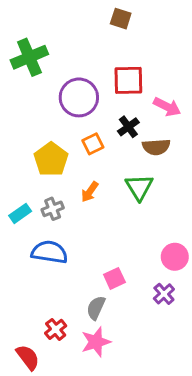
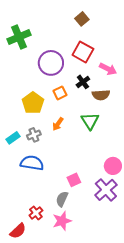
brown square: (121, 19) -> (82, 19), moved, turned 32
red square: (128, 80) -> (83, 52), turned 30
purple cross: (164, 294) -> (106, 190), size x1.6
red semicircle: (28, 357) -> (18, 231), turned 84

